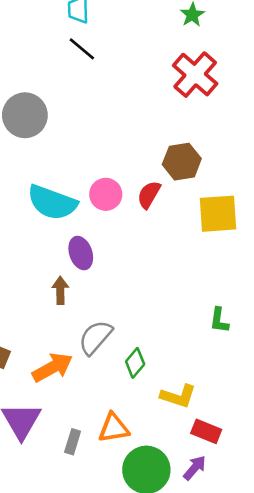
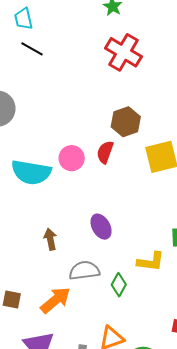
purple ellipse: (81, 253) -> (101, 227), moved
gray semicircle: (95, 337) -> (84, 271), turned 52
yellow L-shape: (178, 396) -> (151, 262), moved

